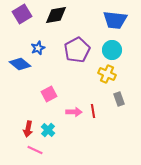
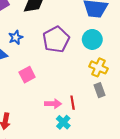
yellow cross: (107, 74) -> (98, 67), moved
pink square: (49, 94) -> (27, 75), moved
cyan cross: (48, 130) -> (63, 122), moved

